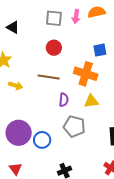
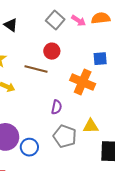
pink arrow: (76, 17) -> (79, 21), turned -72
gray square: (54, 18) -> (55, 20), turned 30
brown line: (49, 77) -> (36, 69), moved
yellow triangle: (91, 101) -> (91, 126), moved

